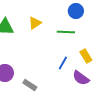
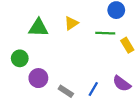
yellow rectangle: (86, 56) -> (127, 45), moved
blue line: (63, 63) -> (93, 89), moved

